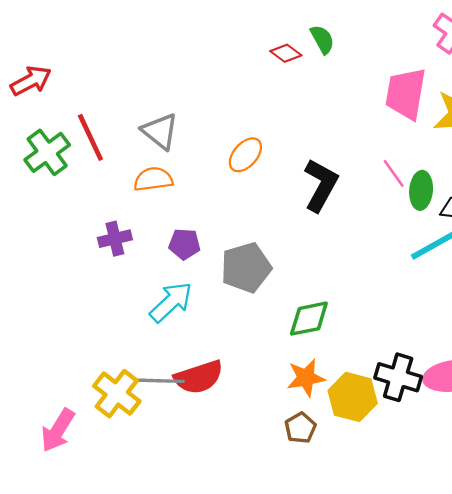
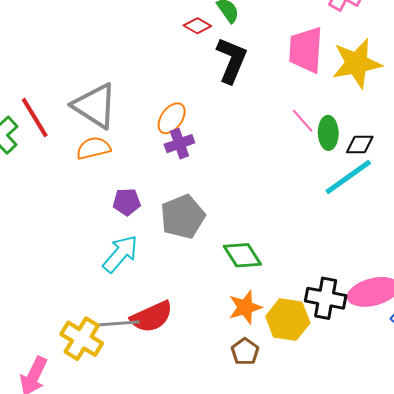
gray triangle: (160, 131) -> (95, 106), size x1.4
black L-shape: (321, 185) -> (232, 60), moved
purple cross: (115, 239) -> (179, 144), moved
green diamond: (309, 319) -> (242, 255), turned 75

